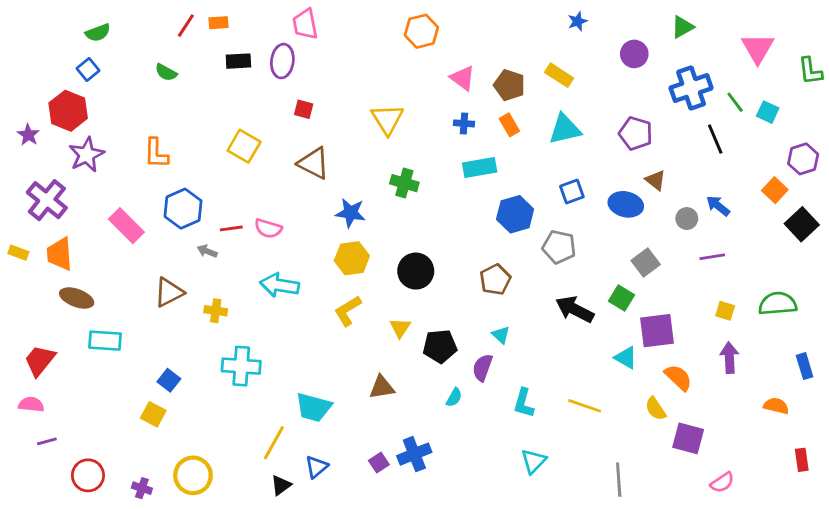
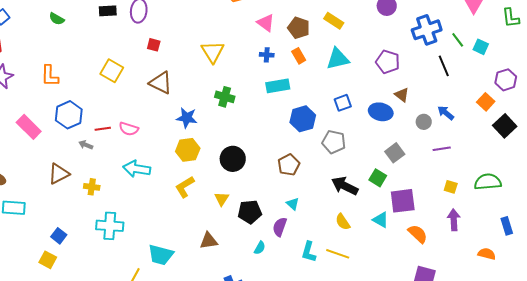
yellow line: (585, 406) -> (338, 254), moved
yellow semicircle: (656, 409) -> (343, 222), moved

